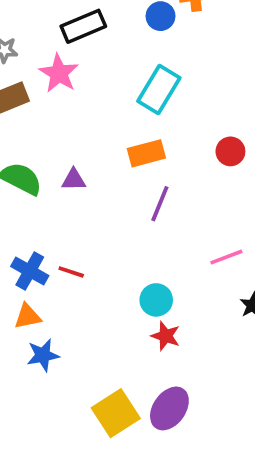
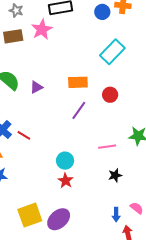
cyan rectangle: (159, 89) -> (112, 52), moved
red circle: (230, 151) -> (110, 95), moved
purple triangle: (74, 180) -> (36, 87), turned -40

